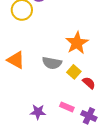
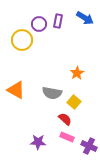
orange star: (77, 43) -> (77, 73), size x0.6
red semicircle: (89, 83) -> (65, 119), moved

